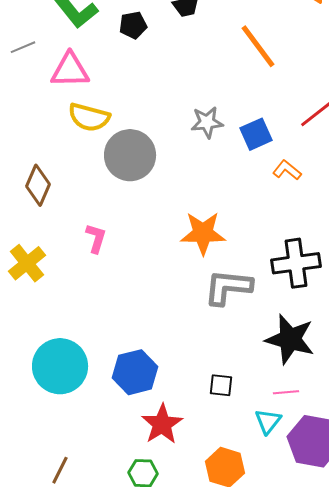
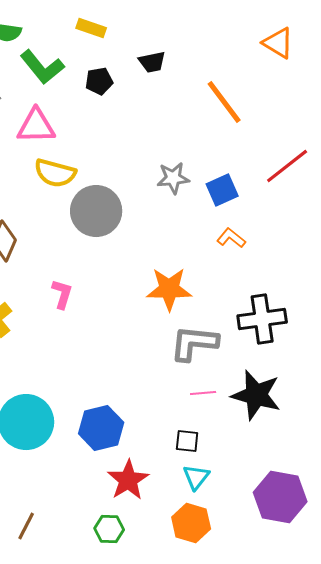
orange L-shape: (287, 170) -> (231, 238), moved
pink line: (286, 392) -> (203, 393), moved
cyan triangle: (268, 421) -> (196, 477), moved

